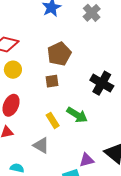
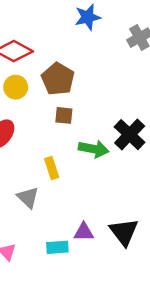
brown pentagon: (59, 54) -> (58, 79), moved, turned -30
green arrow: (77, 115) -> (94, 149), moved, turned -35

